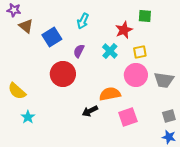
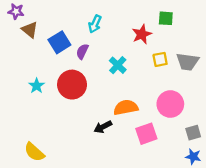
purple semicircle: (79, 51) -> (82, 51), moved
cyan cross: (110, 51) -> (118, 65), moved
pink circle: (136, 75) -> (170, 104), moved
gray trapezoid: (164, 80) -> (187, 62), moved
yellow semicircle: (17, 91) -> (34, 152), moved
cyan star: (28, 117) -> (37, 86), moved

